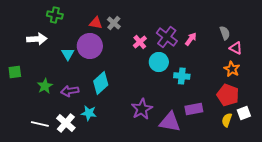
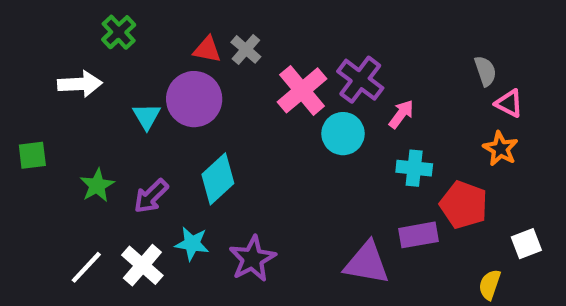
green cross: (55, 15) -> (119, 32), turned 35
pink arrow: (191, 39) -> (401, 114), moved
pink cross: (140, 42) -> (302, 90), size x1.6
cyan cross: (182, 76) -> (414, 168), moved
purple arrow: (70, 91) -> (151, 196), turned -36
red pentagon: (228, 95) -> (464, 205), moved
purple star: (142, 109) -> (252, 259), moved
yellow semicircle: (227, 120) -> (490, 285), moved
white line: (40, 124) -> (86, 267), turned -60

